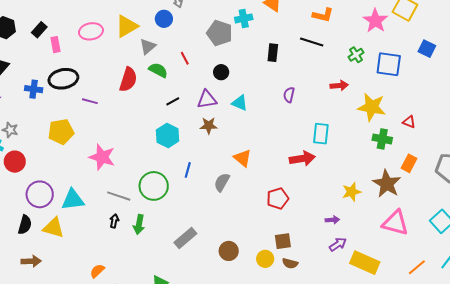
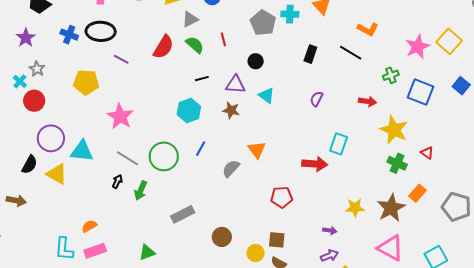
brown arrow: (31, 261) -> (16, 201), moved

